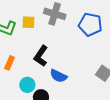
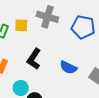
blue semicircle: (58, 76) -> (68, 67), moved

